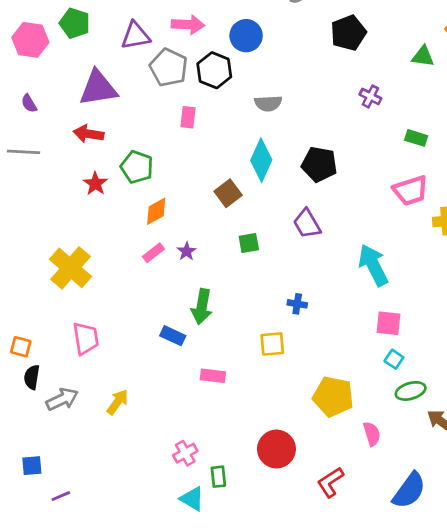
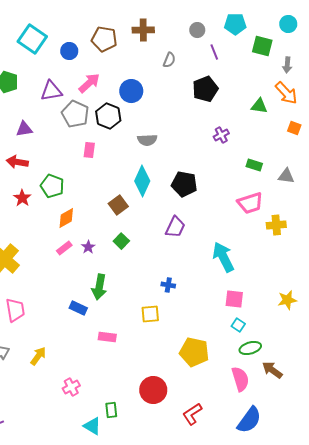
pink arrow: (188, 25) -> (89, 83), turned -45
purple triangle: (98, 88) -> (24, 129), size x0.6
purple cross: (370, 96) -> (221, 135), turned 35
purple trapezoid: (307, 224) -> (175, 227), turned -125
green square: (249, 243) -> (121, 241), moved, turned -35
pink semicircle: (372, 434) -> (240, 379), moved, size x1.4
pink cross: (185, 453) -> (71, 387), moved

